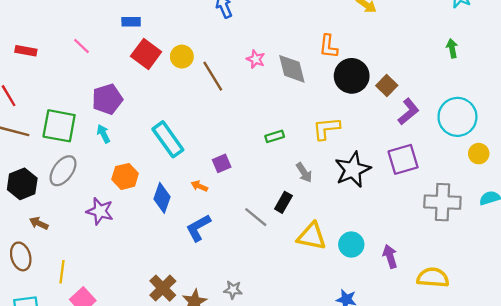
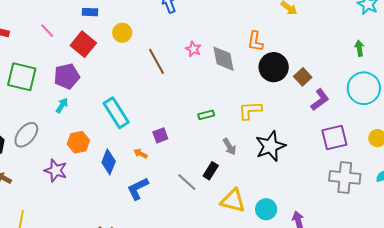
red square: (146, 54) -> (83, 44), moved
yellow circle: (182, 57) -> (122, 33), moved
cyan circle: (457, 117) -> (364, 88), moved
green square: (59, 126) -> (22, 77), moved
cyan arrow: (103, 134) -> (62, 105), turned 56
purple square: (403, 159) -> (334, 138), moved

